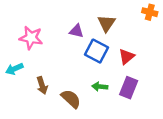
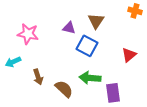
red triangle: (126, 57) -> (129, 55), moved
green arrow: (100, 87) -> (90, 78), size x1.5
purple rectangle: (129, 88) -> (113, 93), moved, turned -30

